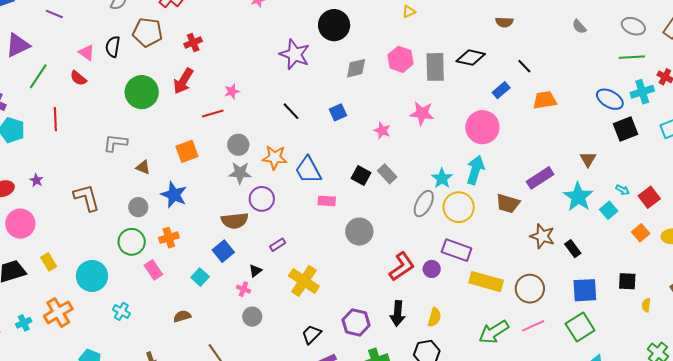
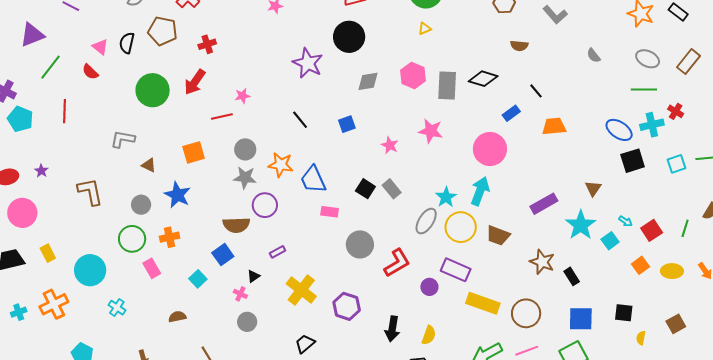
brown trapezoid: (508, 203) -> (498, 236), moved
red L-shape: (402, 267) -> (397, 263), moved
purple hexagon: (356, 322) -> (347, 306), moved

